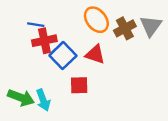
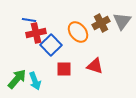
orange ellipse: (96, 20) -> (78, 32), moved
red triangle: (95, 54) -> (95, 66), moved
green arrow: (21, 98) -> (17, 79), turned -70

